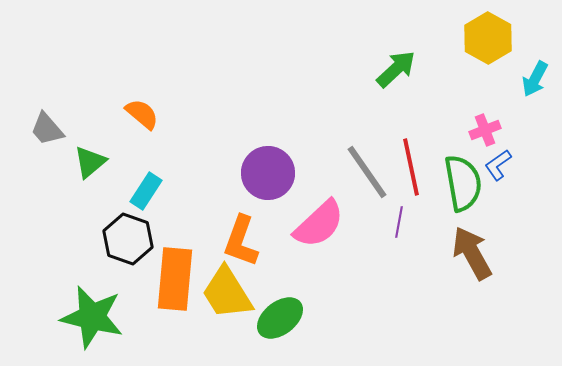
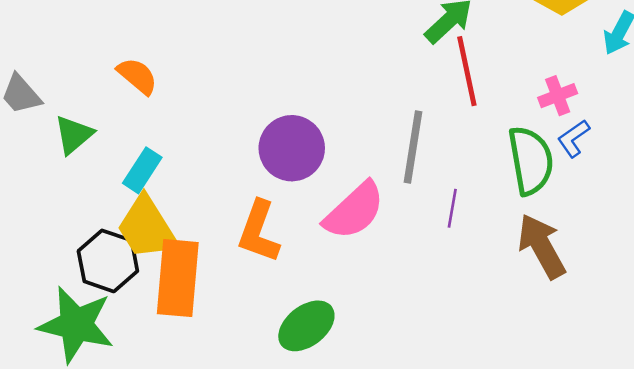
red line: (411, 167) -> (467, 71), moved
gray line: (367, 172) -> (413, 147), turned 44
black hexagon: (128, 239) -> (108, 261), moved
yellow trapezoid: (227, 293) -> (147, 228), moved

